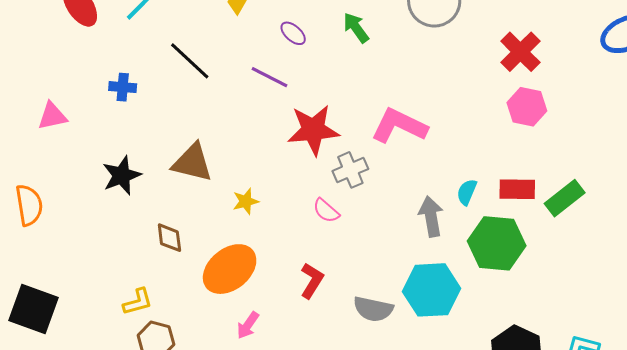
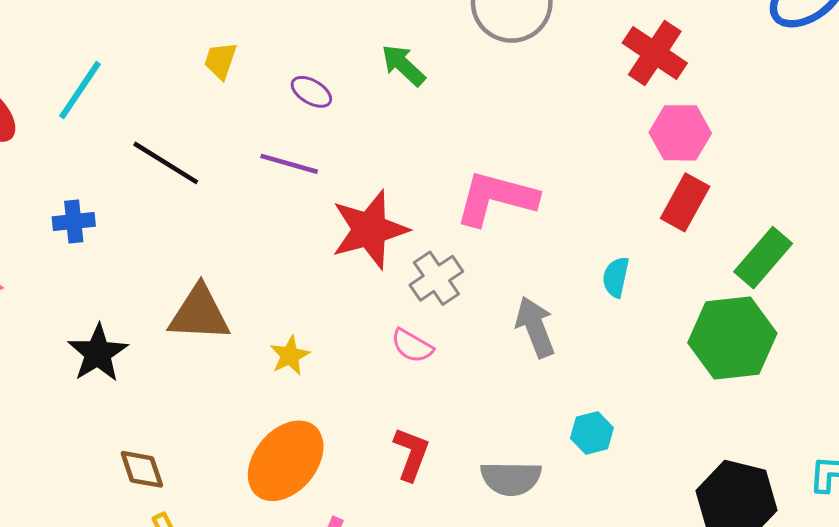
red rectangle: (517, 189) -> (685, 202), moved, turned -51
gray arrow: (431, 216) -> (535, 327), moved
brown diamond: (169, 238) -> (142, 469), moved
green hexagon: (497, 243) -> (732, 338), moved
cyan hexagon: (431, 290) -> (592, 433), size x0.5

